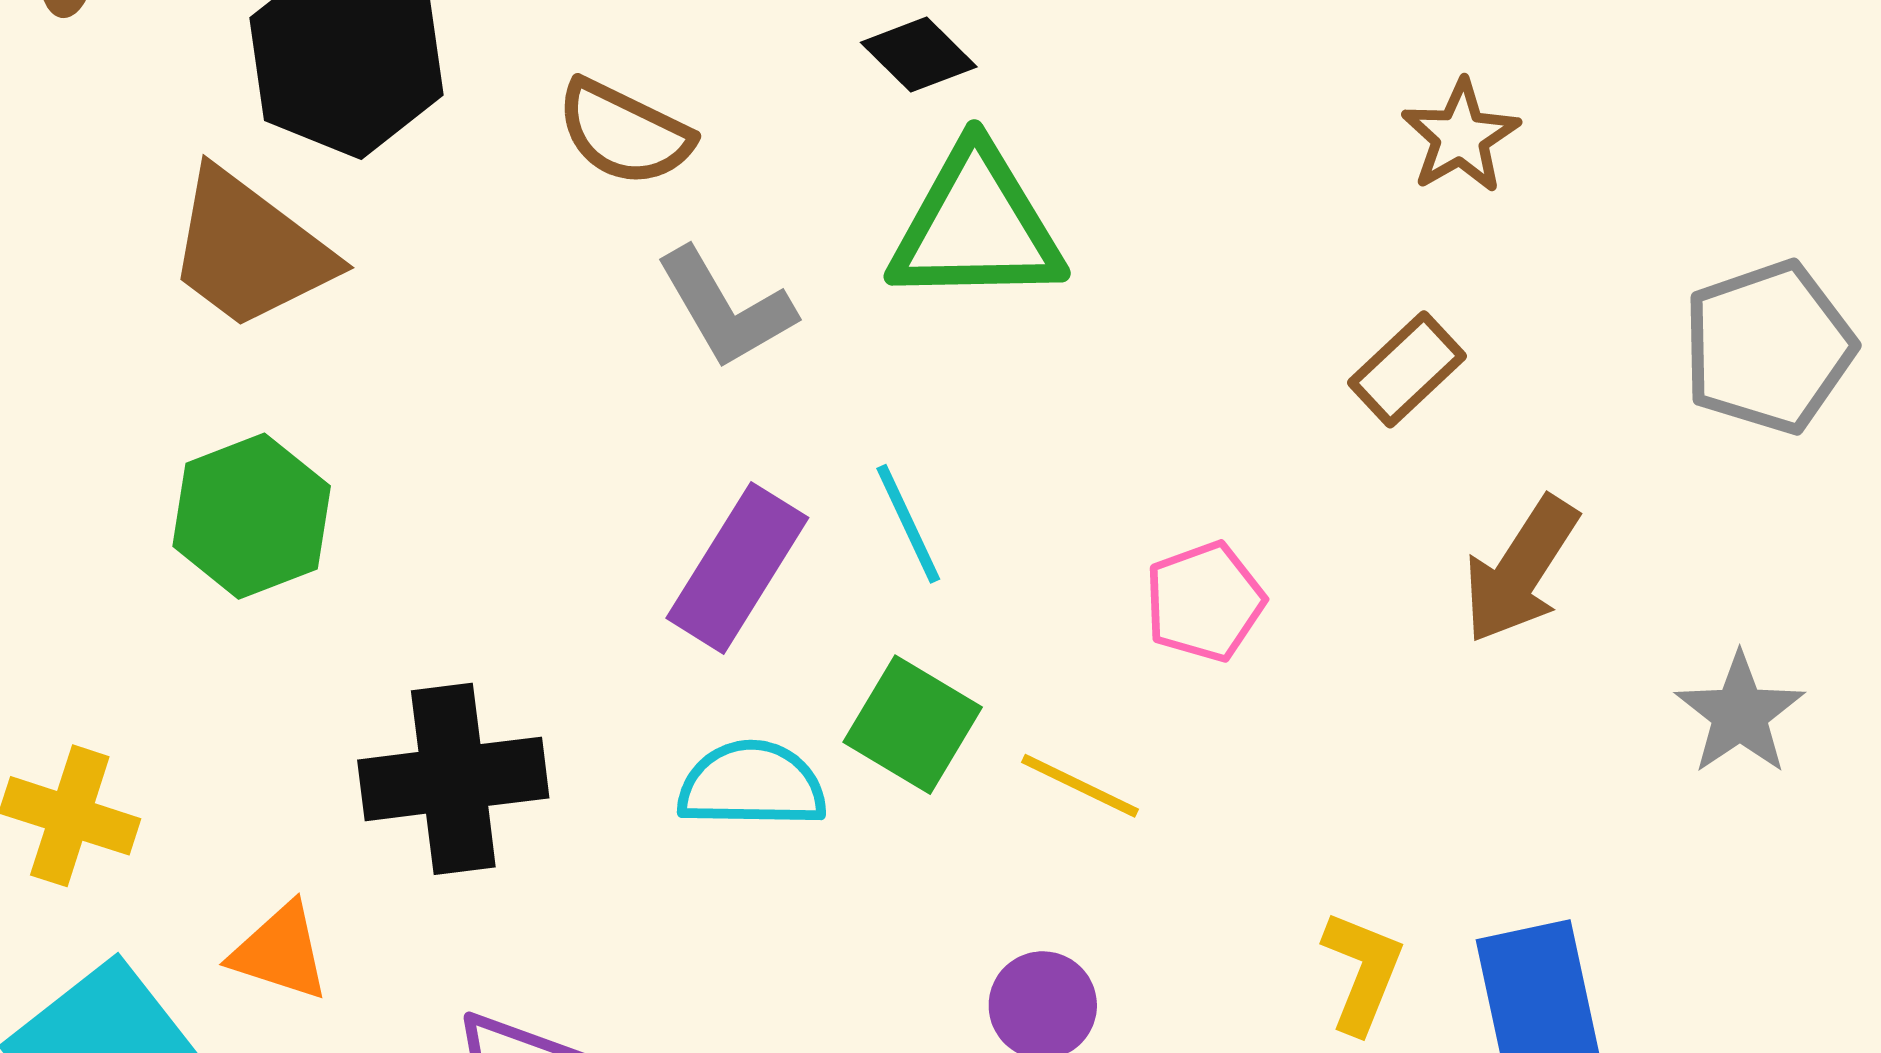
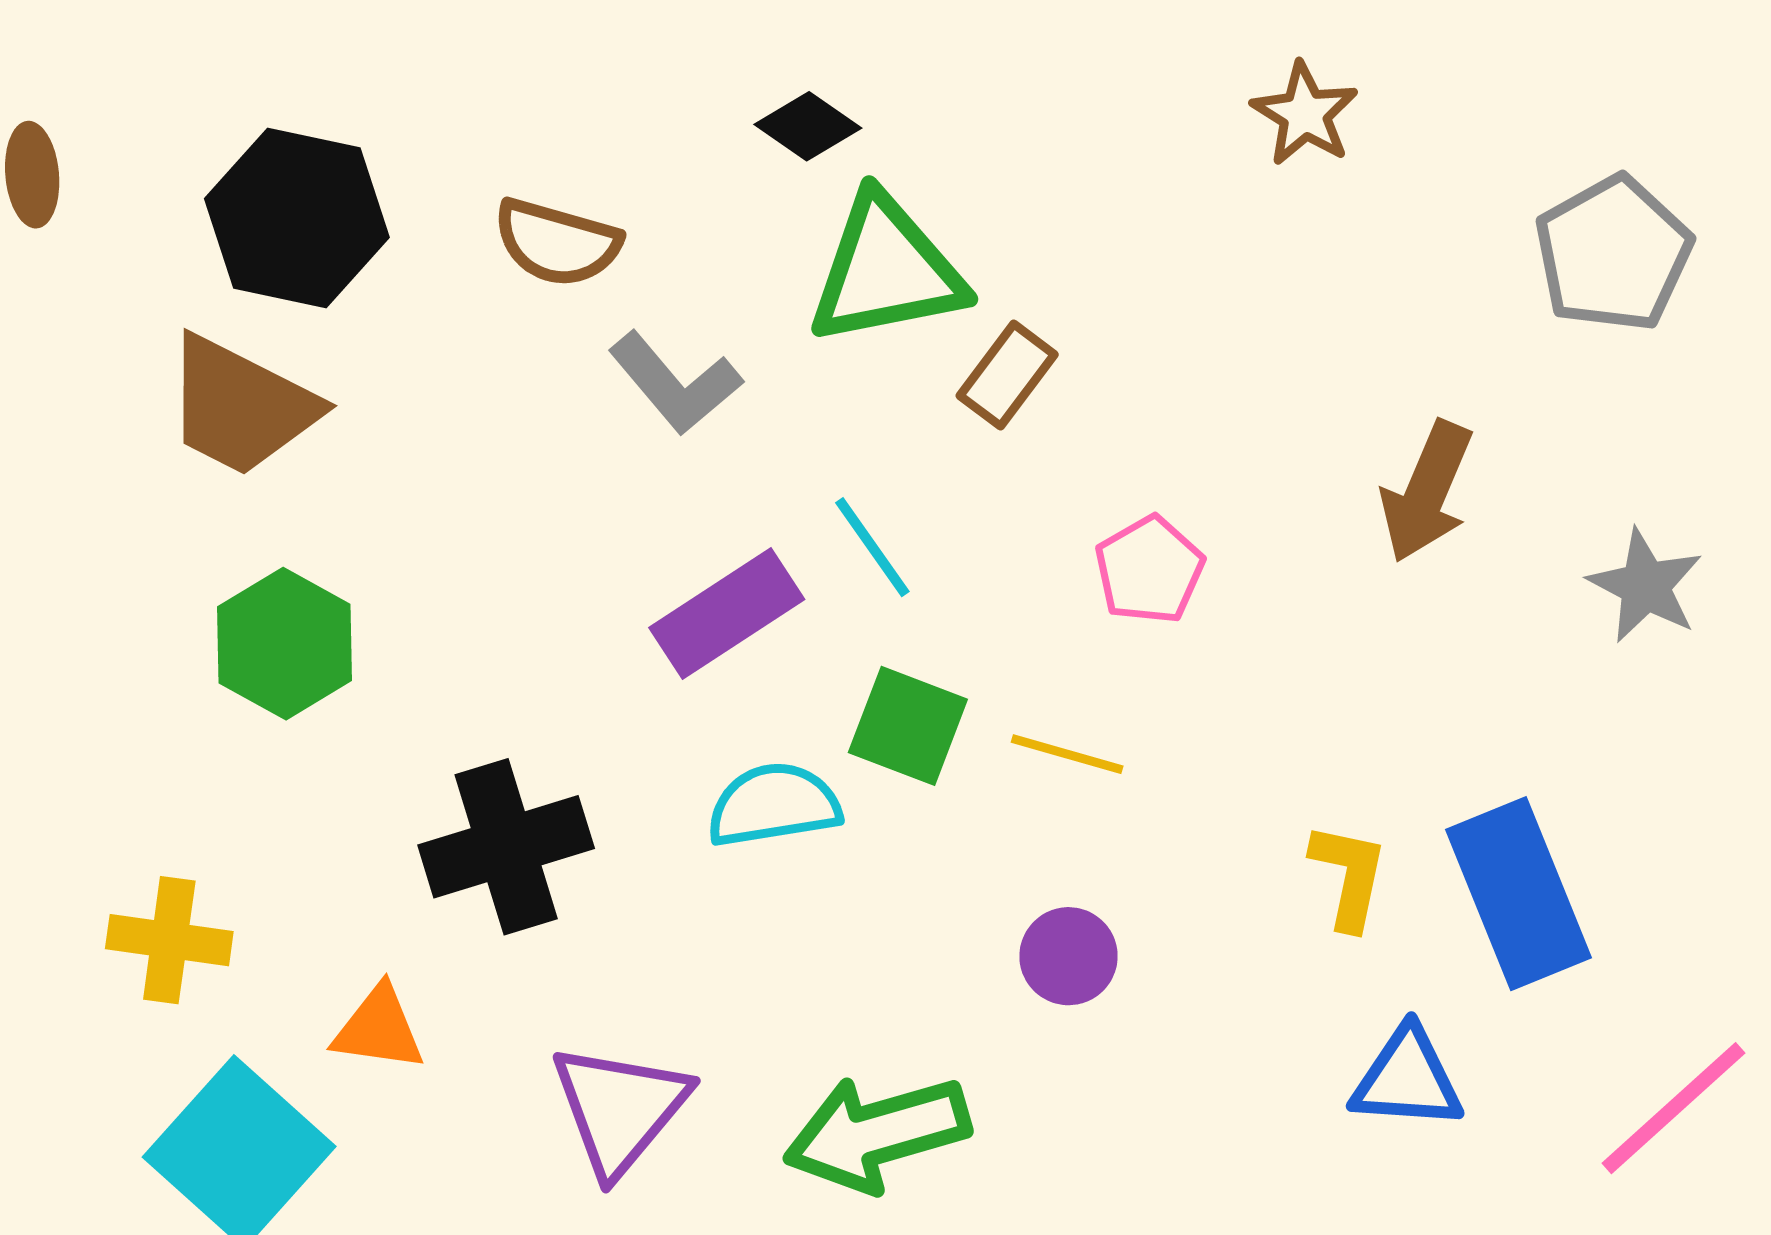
brown rectangle: (1407, 369) -> (1007, 375), moved
purple rectangle: (737, 568) -> (727, 613), turned 35

